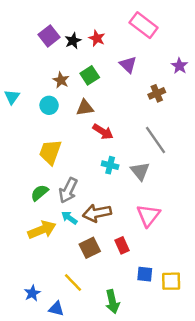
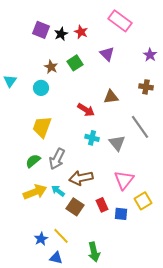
purple square: (49, 36) -> (41, 30), turned -30
brown cross: (157, 93) -> (146, 87), moved, turned 32
brown triangle: (85, 108) -> (111, 97), moved
gray line: (156, 140) -> (140, 127), moved
cyan arrow: (69, 218) -> (58, 191), moved
brown square: (90, 248) -> (75, 207), turned -30
blue square: (145, 274) -> (121, 214), moved
yellow square: (171, 281) -> (143, 201), moved, turned -30
blue star: (32, 293) -> (41, 239), moved
blue triangle: (56, 309) -> (56, 258), moved

